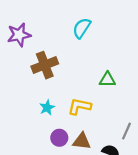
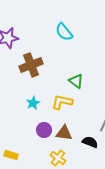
cyan semicircle: (82, 28) -> (64, 32), turned -72
green triangle: (107, 80) -> (76, 81), moved, turned 35

